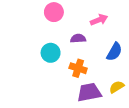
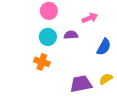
cyan circle: (51, 53) -> (48, 37), moved
orange cross: (78, 68) -> (42, 62), moved

